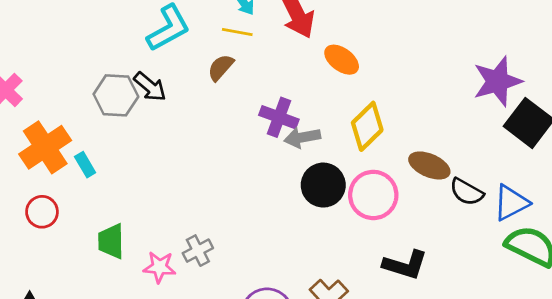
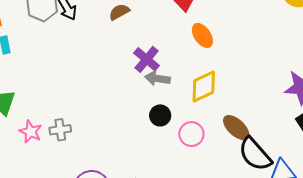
black circle: (323, 185) -> (160, 115), size x0.7
black semicircle: (467, 192) -> (255, 154), size x1.5
pink circle: (373, 195) -> (191, 134), size x0.7

